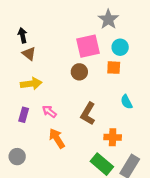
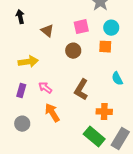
pink square: (88, 46) -> (81, 27), size x0.7
brown triangle: (29, 54) -> (47, 31), moved
gray circle: (17, 157) -> (22, 124), moved

